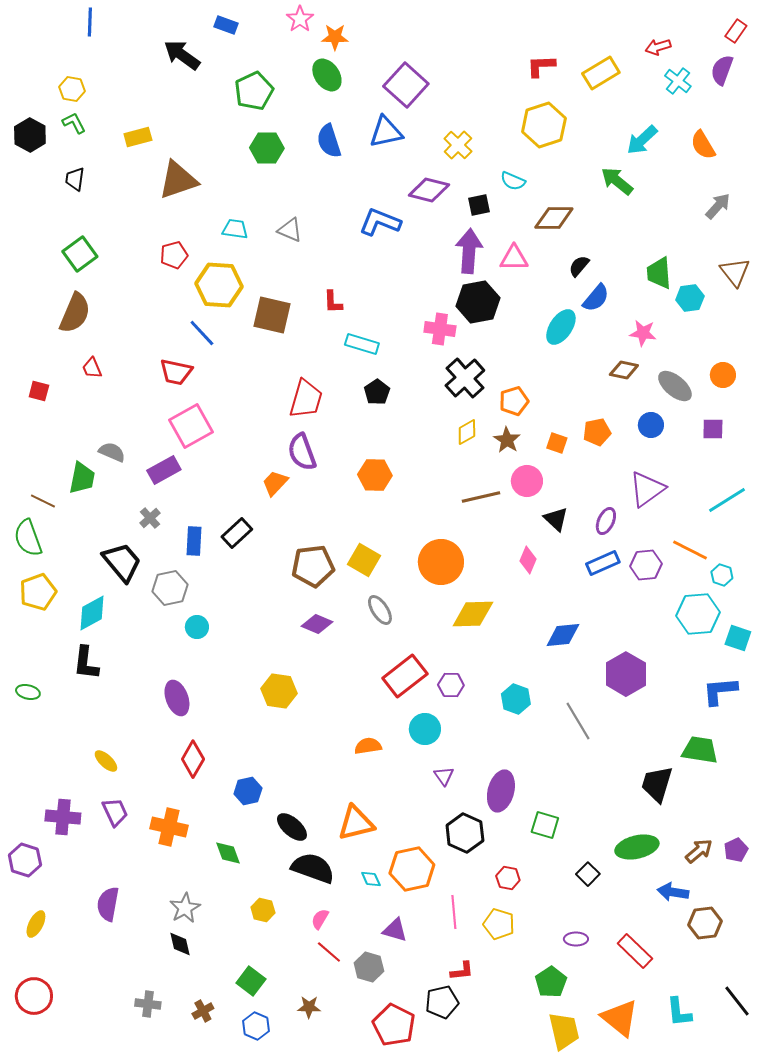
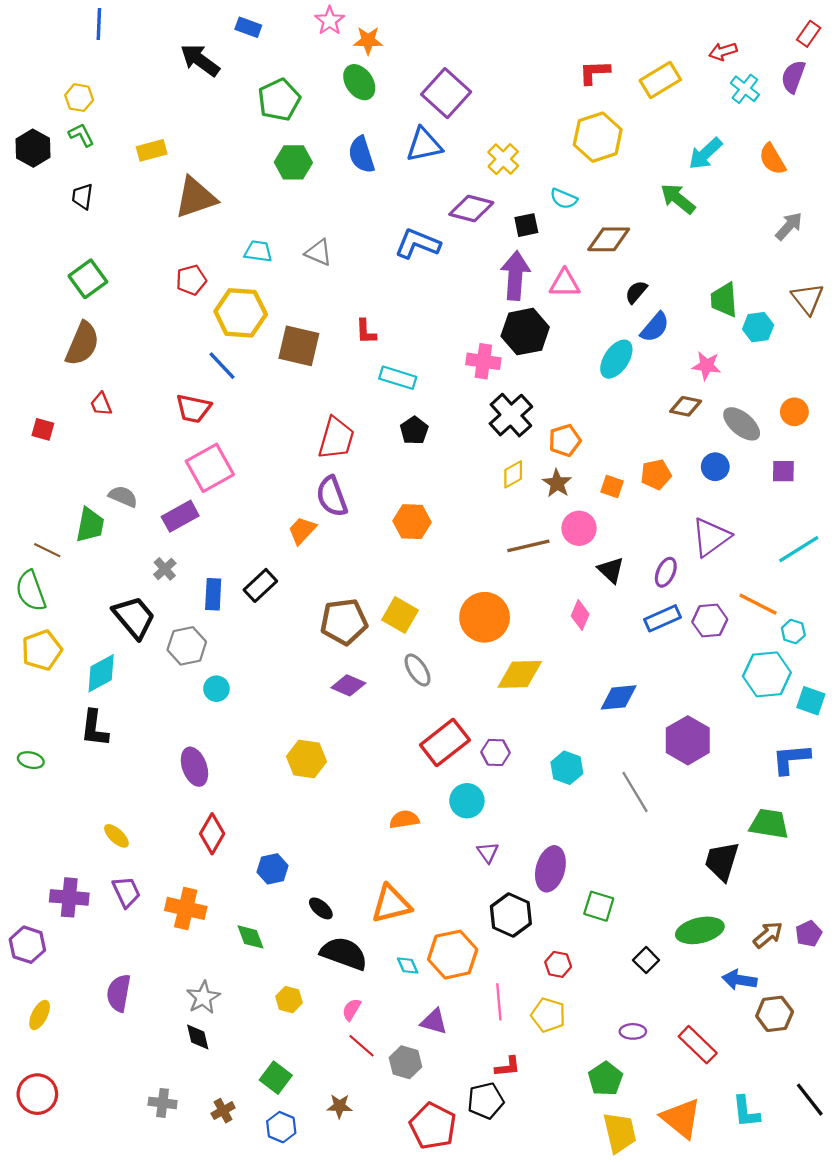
black ellipse: (292, 827) -> (321, 908), size x0.7

